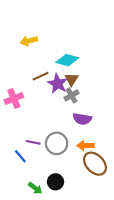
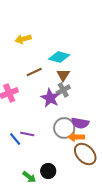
purple star: (58, 84) -> (50, 98), moved
purple semicircle: (82, 119) -> (80, 123), moved
gray circle: (57, 143) -> (64, 128), moved
blue line: (20, 156) -> (15, 139), moved

